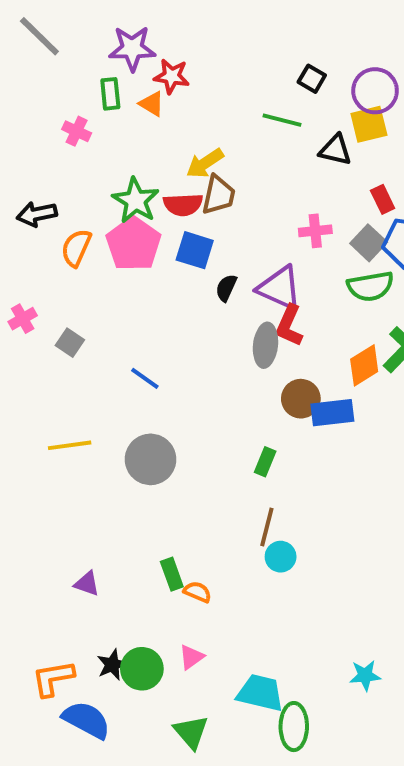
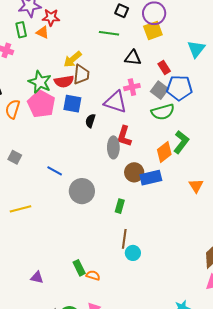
black triangle: (335, 150) -> (133, 58), moved
purple triangle: (280, 288) -> (115, 102), moved
gray circle: (151, 459) -> (82, 191), moved

